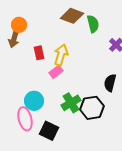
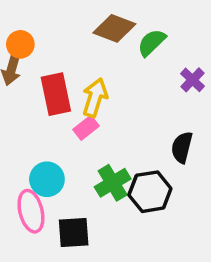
green semicircle: (93, 24) -> (152, 43), turned -120
red rectangle: (39, 53) -> (56, 94), size x1.6
black square: (49, 131) -> (74, 233), turned -30

